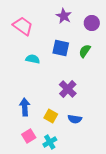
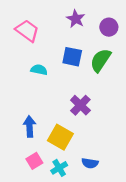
green semicircle: (85, 51) -> (101, 60), size x1.5
yellow square: (51, 116) -> (60, 137), size x1.5
blue semicircle: (75, 119) -> (90, 163), moved

